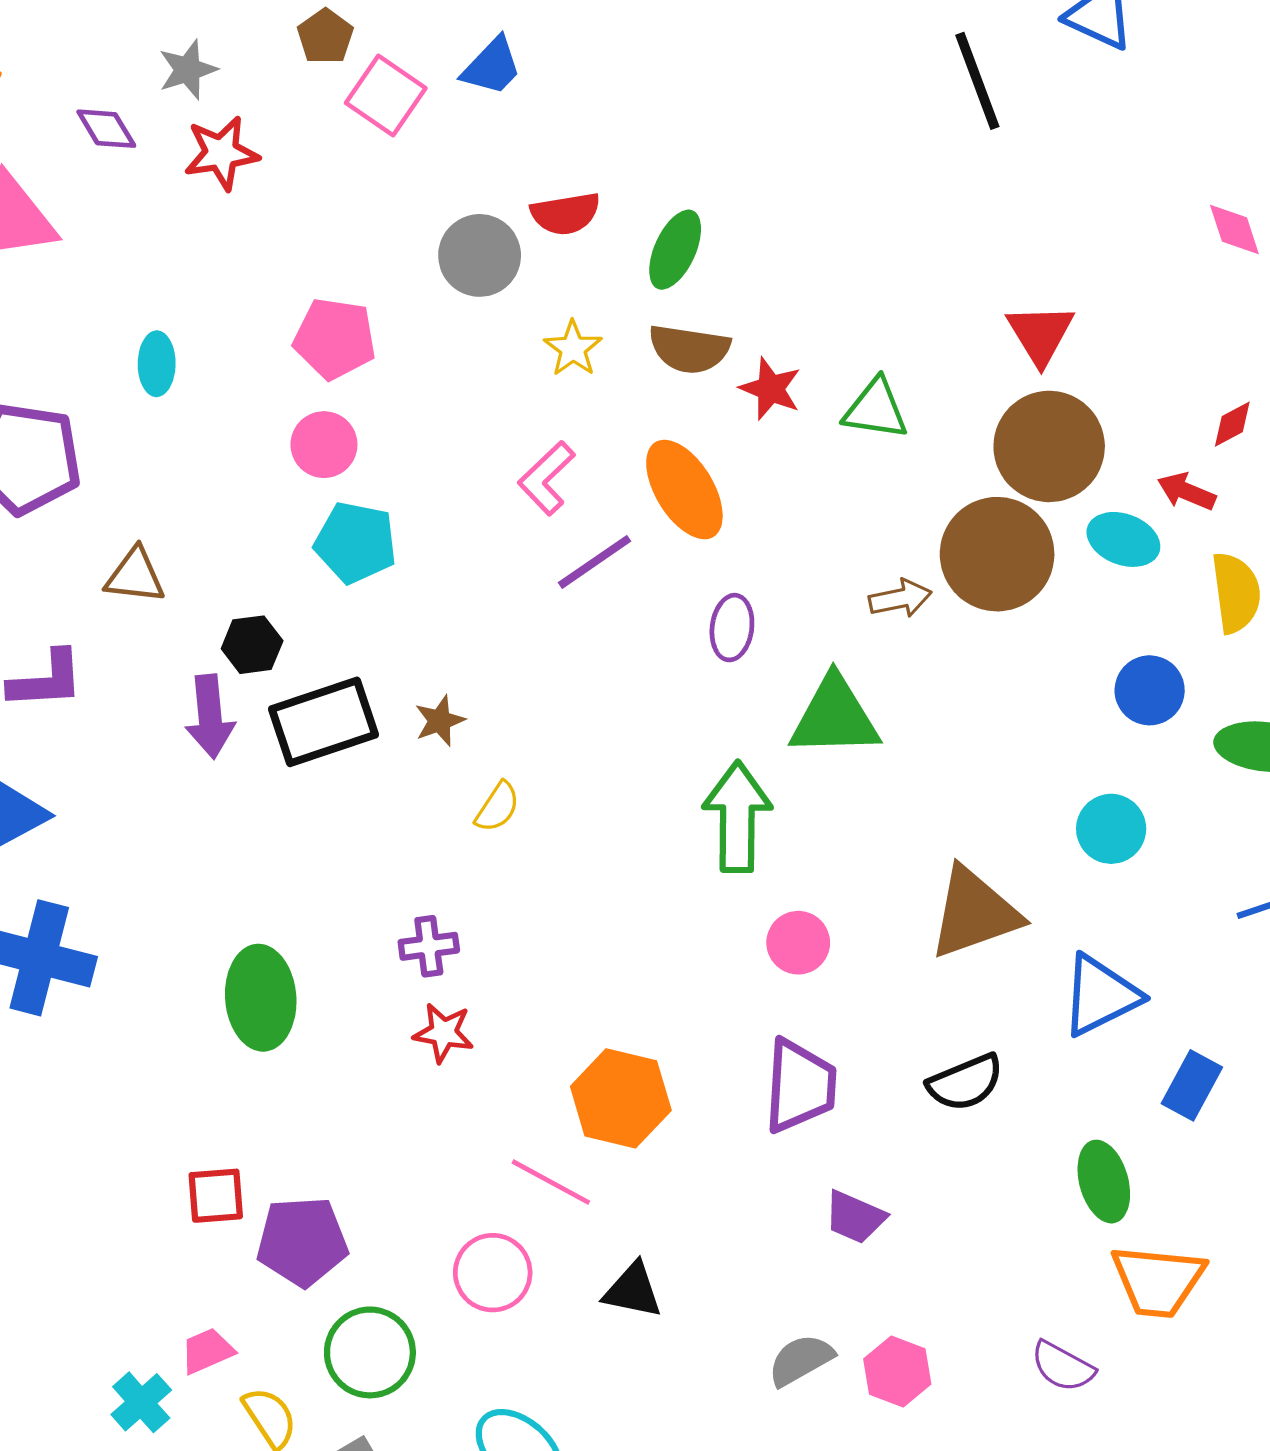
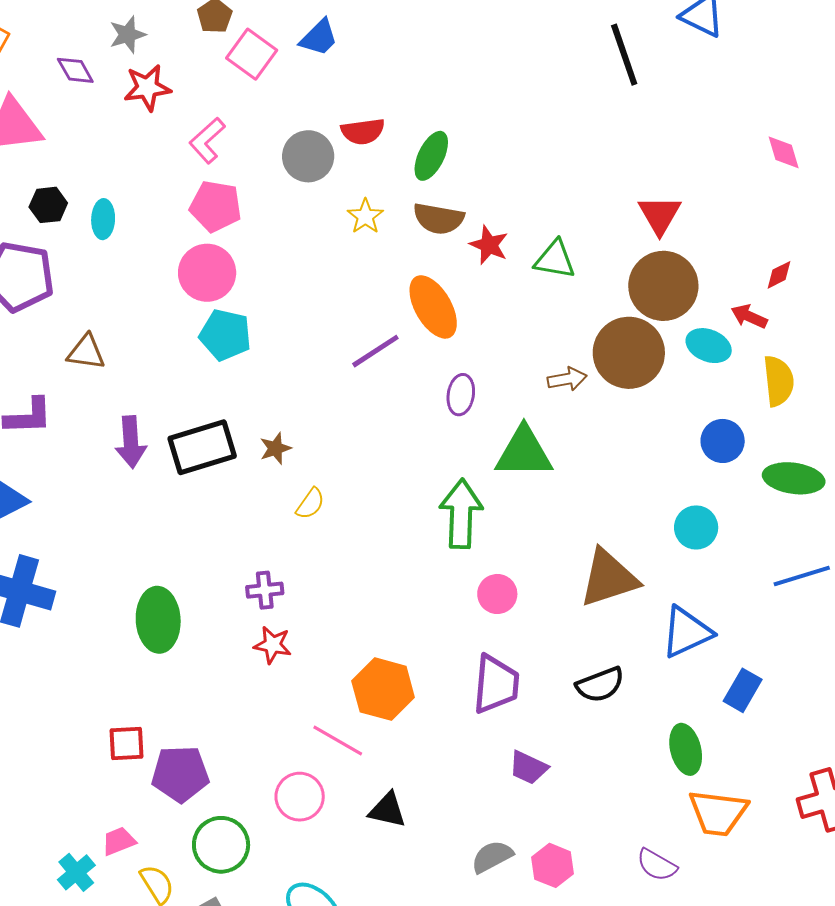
pink circle: (324, 445) -> (207, 273), size x1.4
pink L-shape: (546, 478) -> (207, 141), moved
black hexagon: (252, 645) -> (48, 205), moved

